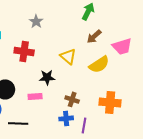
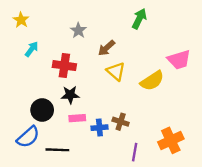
brown arrow: (94, 36) -> (107, 48), moved
black star: (47, 77) -> (70, 95), moved
orange cross: (110, 102) -> (171, 140), moved, turned -30
blue cross: (66, 118) -> (99, 128), moved

